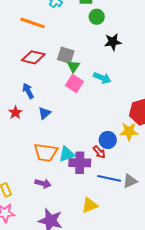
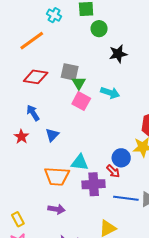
orange line: (32, 23) -> (32, 41), turned -50
cyan triangle: (67, 154) -> (80, 162), moved, turned 30

